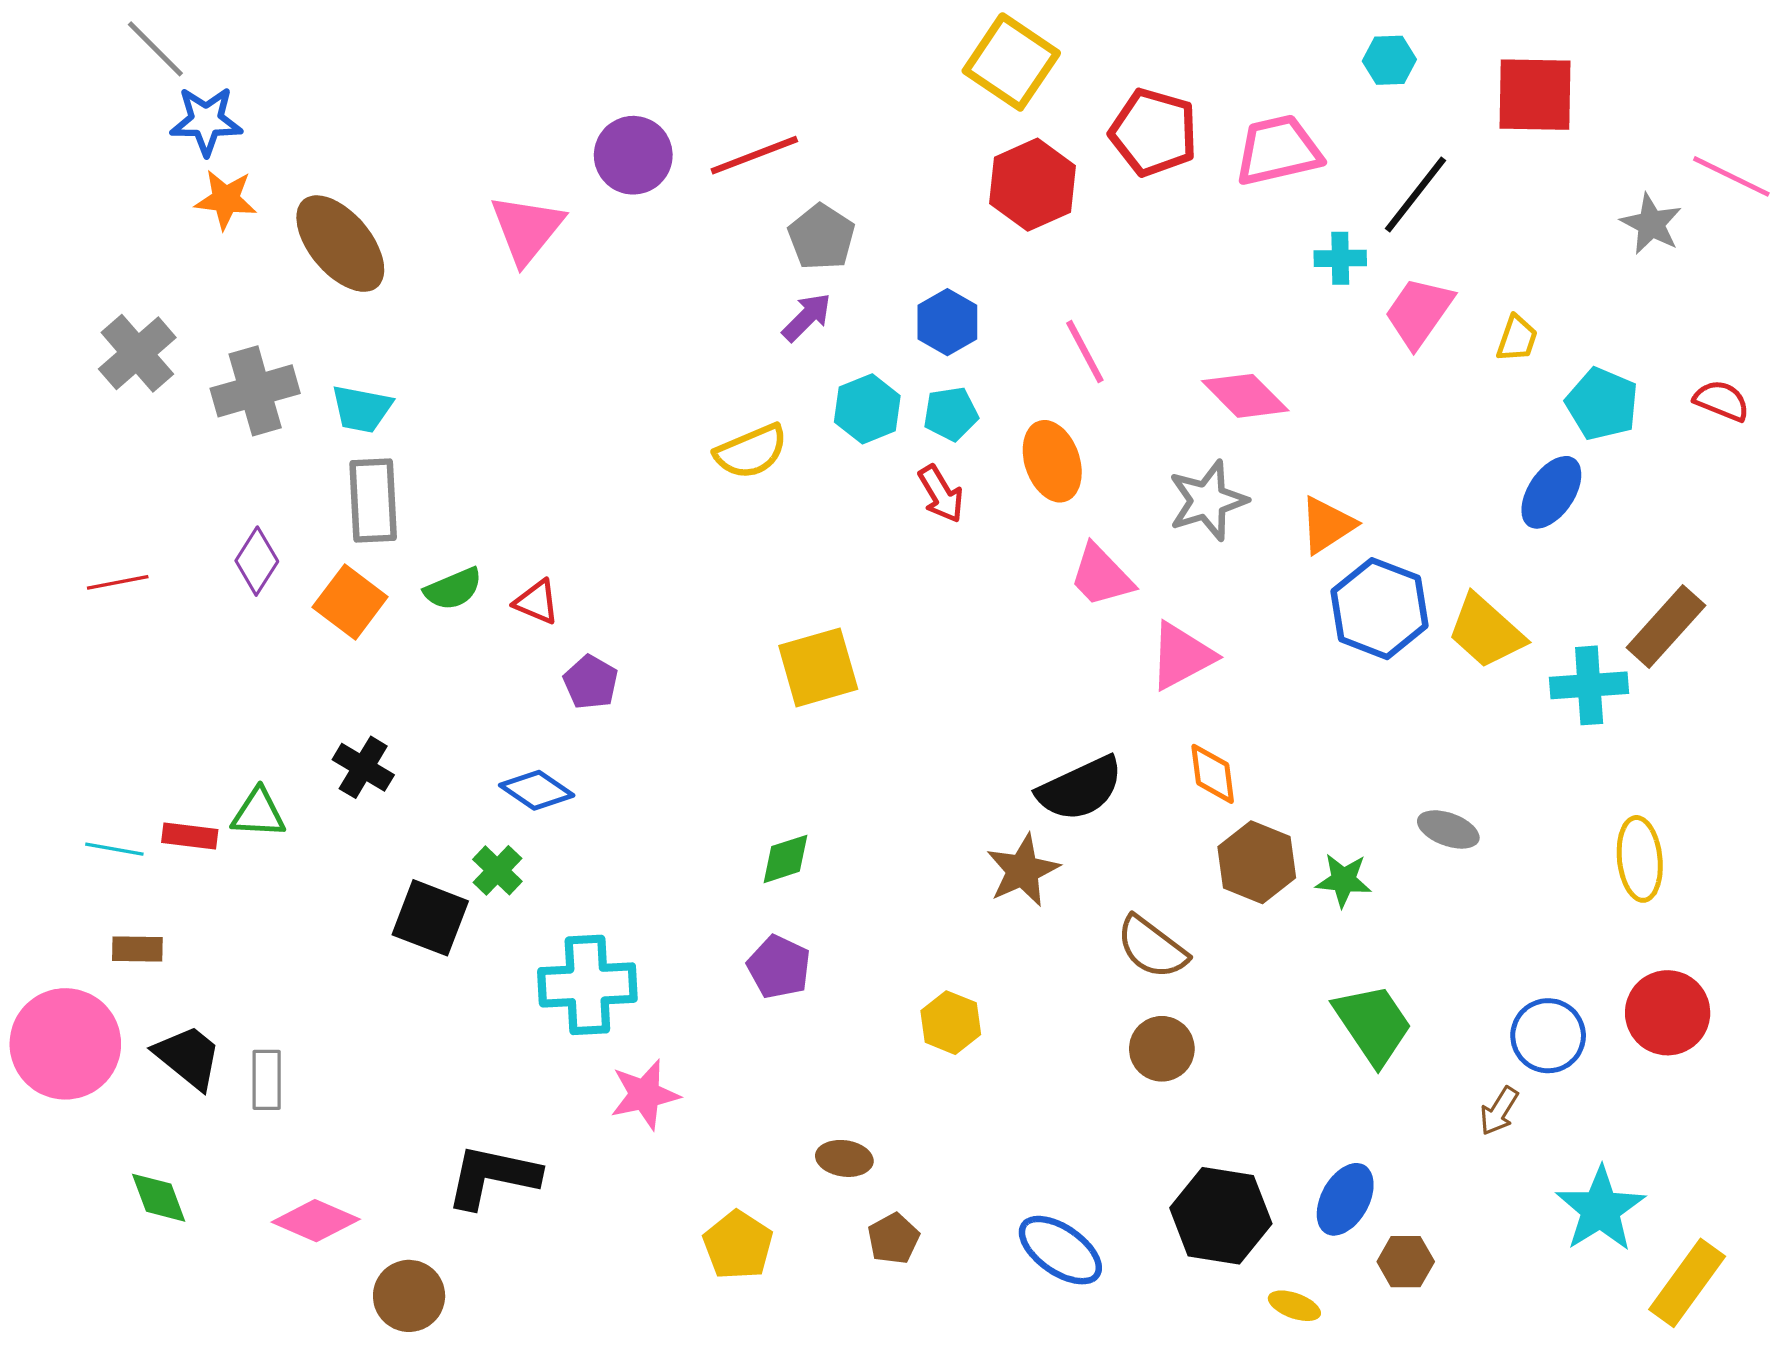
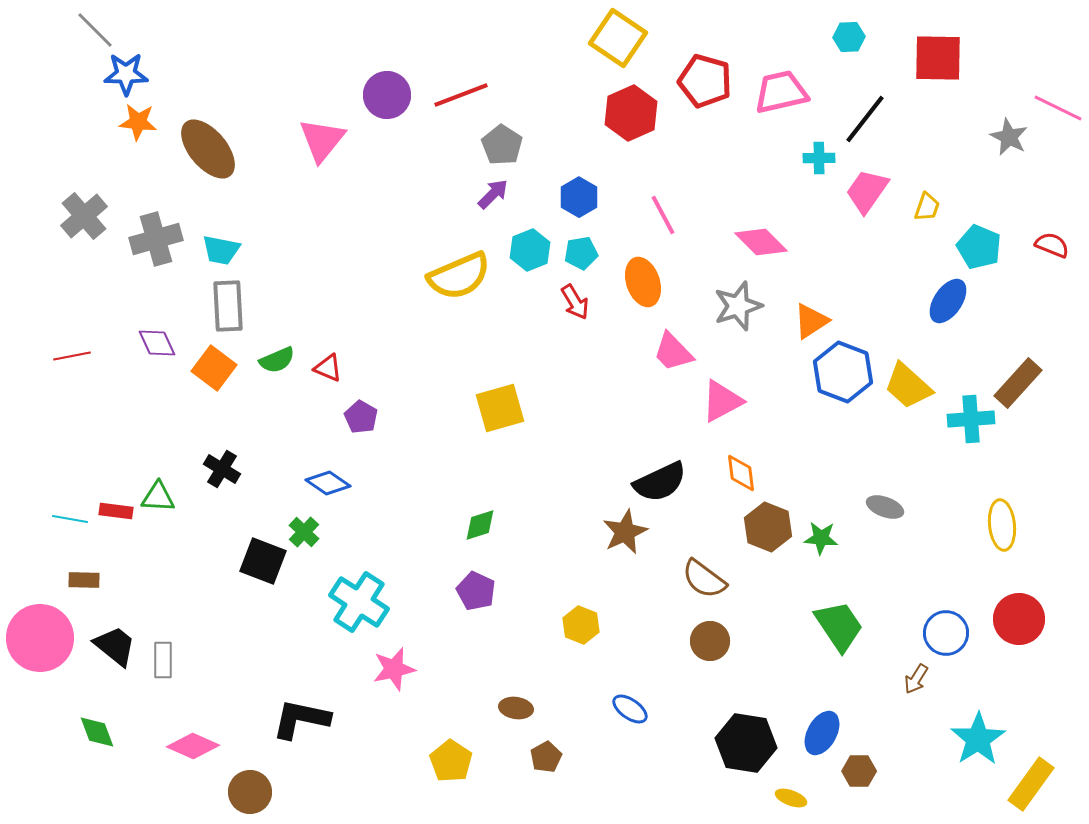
yellow semicircle: (751, 451) -> (459, 276), size x1.4
purple diamond: (257, 561) -> (157, 343), turned -57
cyan cross: (587, 985) -> (359, 602), turned 36
blue ellipse: (1060, 1250) -> (630, 709), moved, size x0.7

